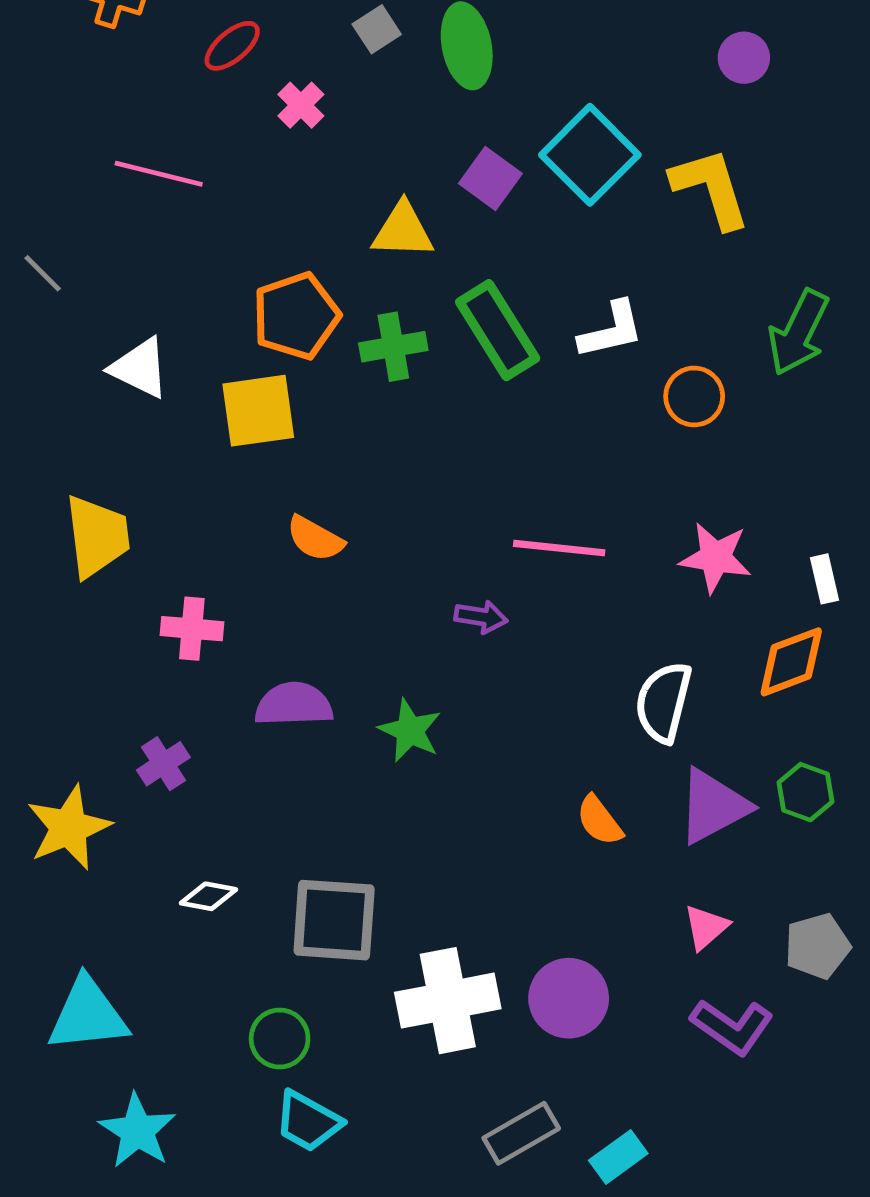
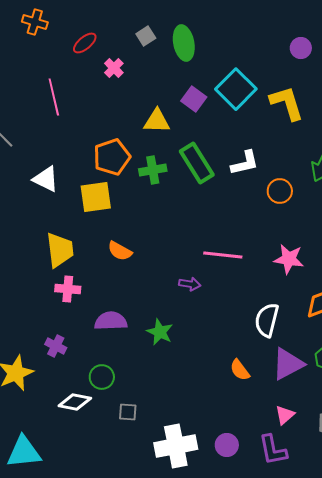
pink line: (159, 174) -> (54, 97), turned 63
yellow trapezoid: (97, 536) -> (60, 250), moved
purple cross: (163, 764) -> (56, 346), turned -30
white diamond: (208, 896) -> (75, 402), size x1.4
gray square: (334, 920) -> (128, 412), size x0.5
purple circle: (569, 998) -> (227, 445), size x0.7
purple L-shape: (732, 1027) -> (273, 450), moved, turned 44
green circle: (280, 1038) -> (102, 377), moved

